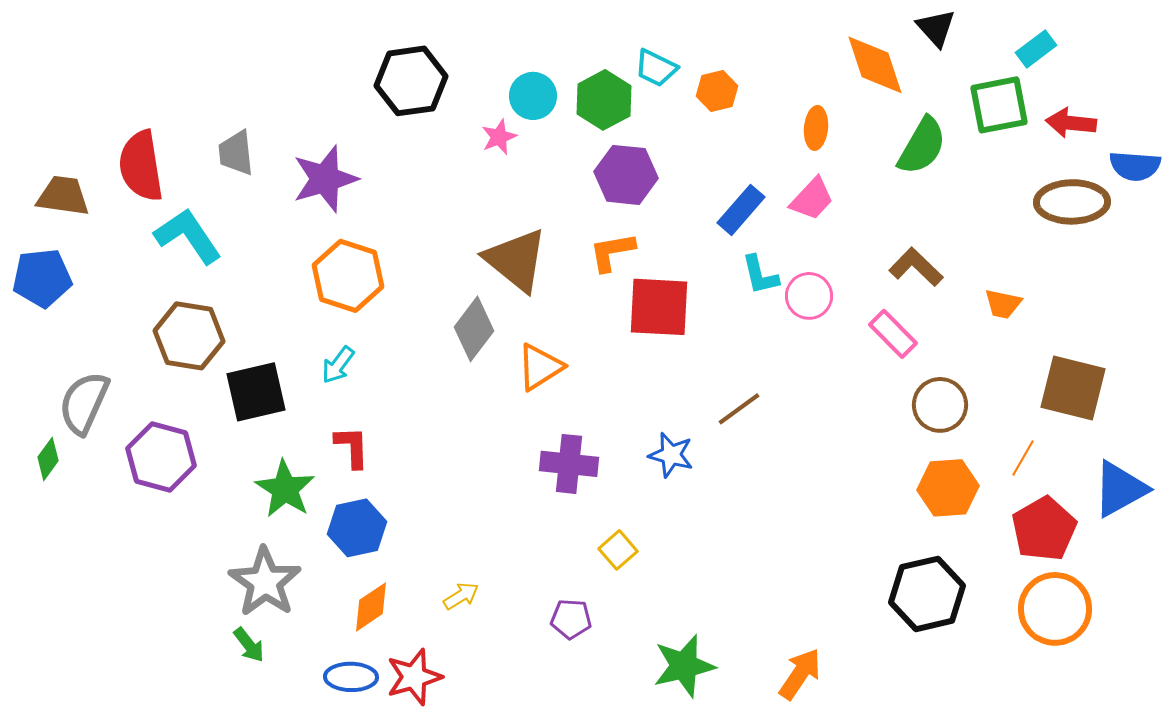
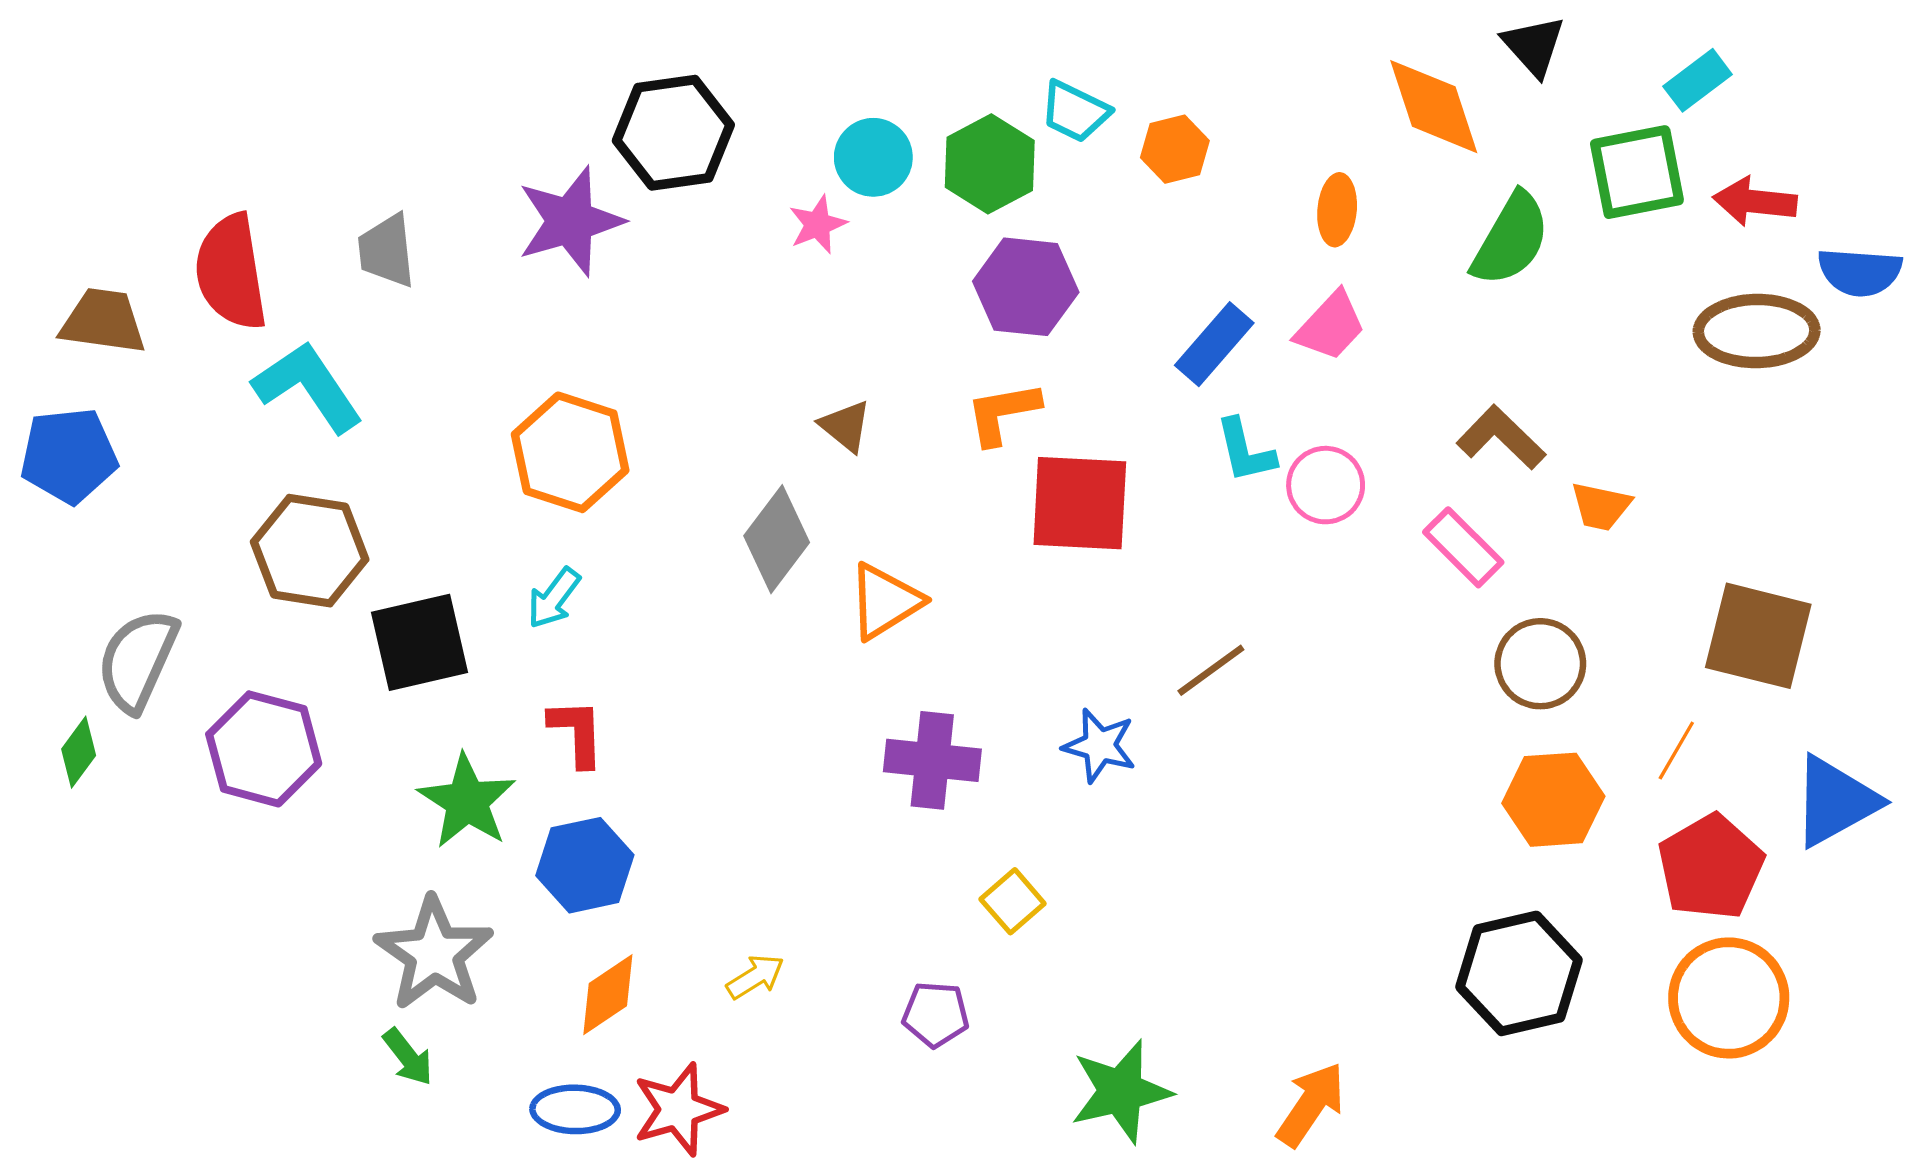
purple star: (325, 179) -> (570, 221), moved
brown triangle: (516, 260) -> (845, 426), size x0.5
orange trapezoid: (1003, 304) -> (1601, 506), moved

